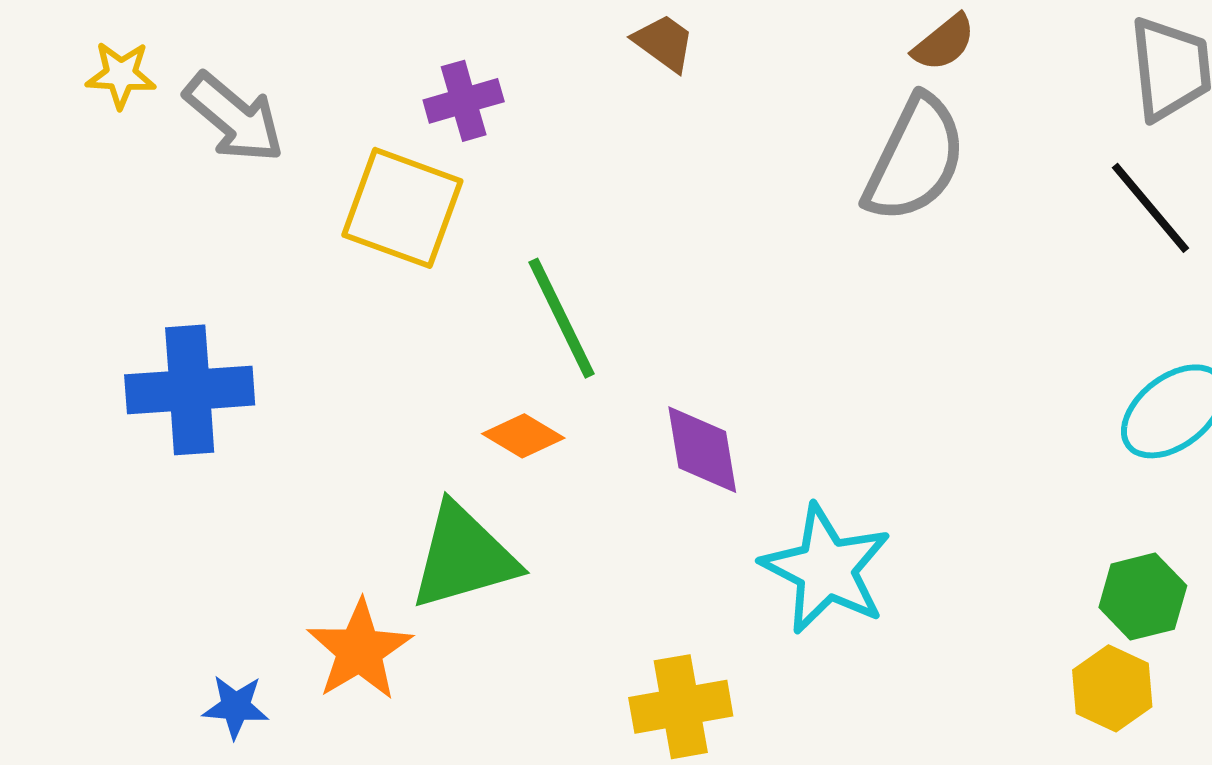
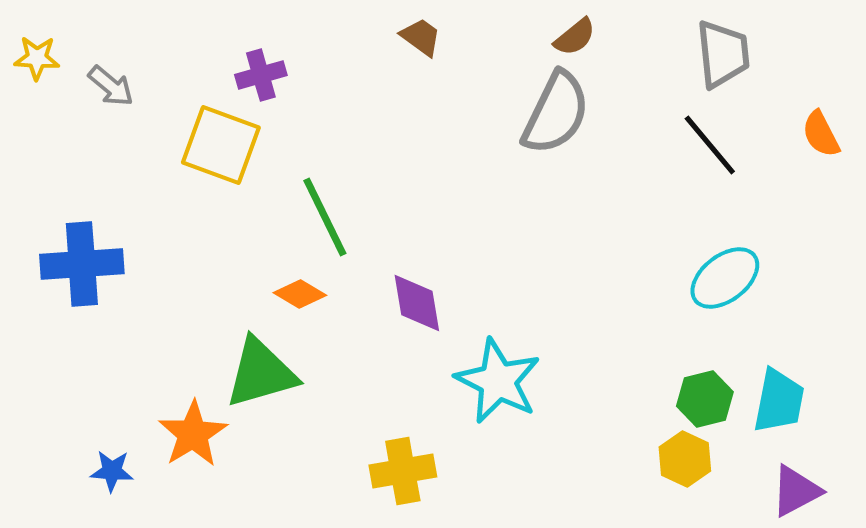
brown trapezoid: (664, 43) -> (421, 37), moved
gray arrow: (234, 118) -> (111, 86), size x0.7

